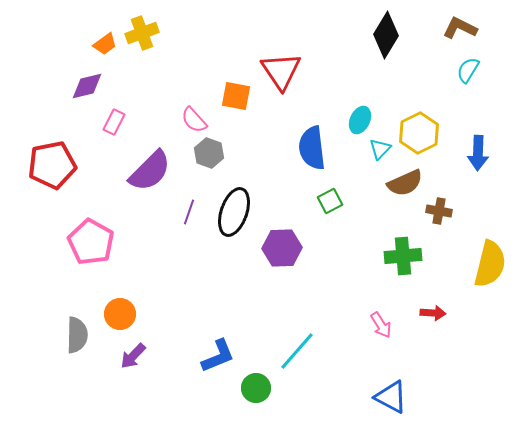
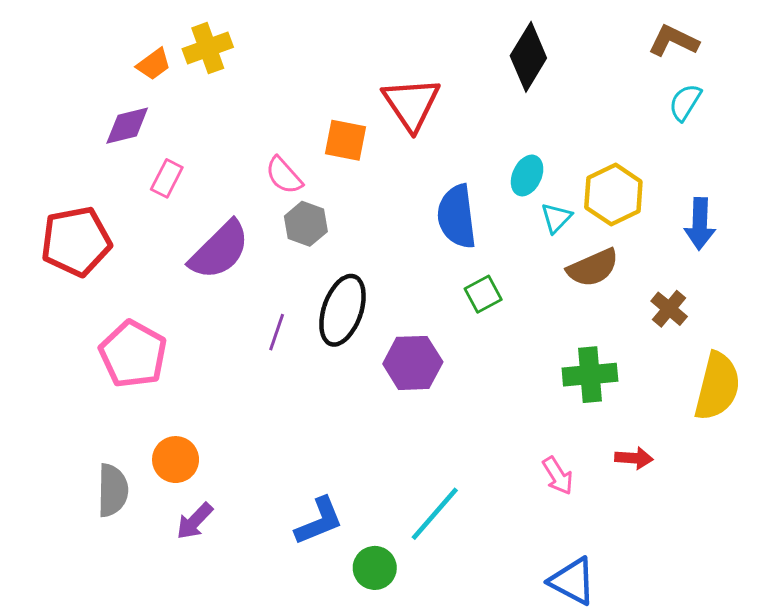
black diamond: (386, 35) -> (528, 57), moved
brown cross: (439, 211) -> (669, 309), moved, turned 30
purple line: (189, 212) -> (277, 332), moved

